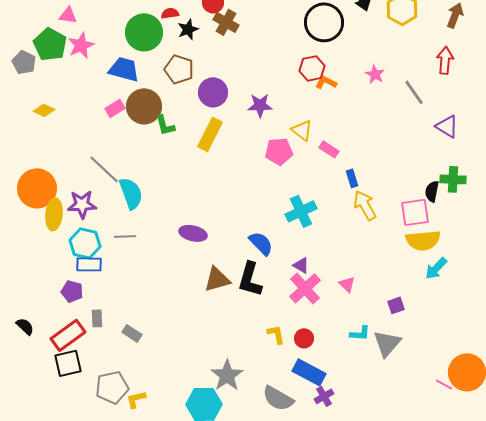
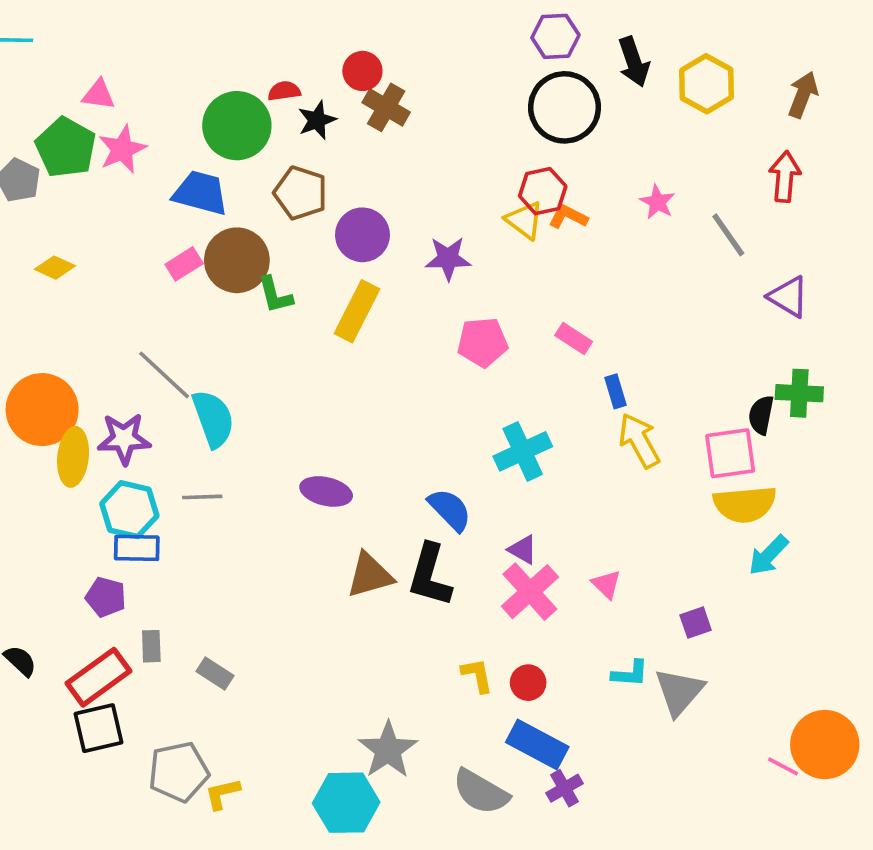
yellow triangle: (302, 130) -> (524, 220), moved

